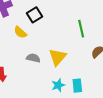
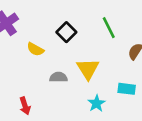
black square: (34, 15) -> (66, 32), moved
cyan rectangle: (77, 86) -> (127, 89), moved, turned -64

